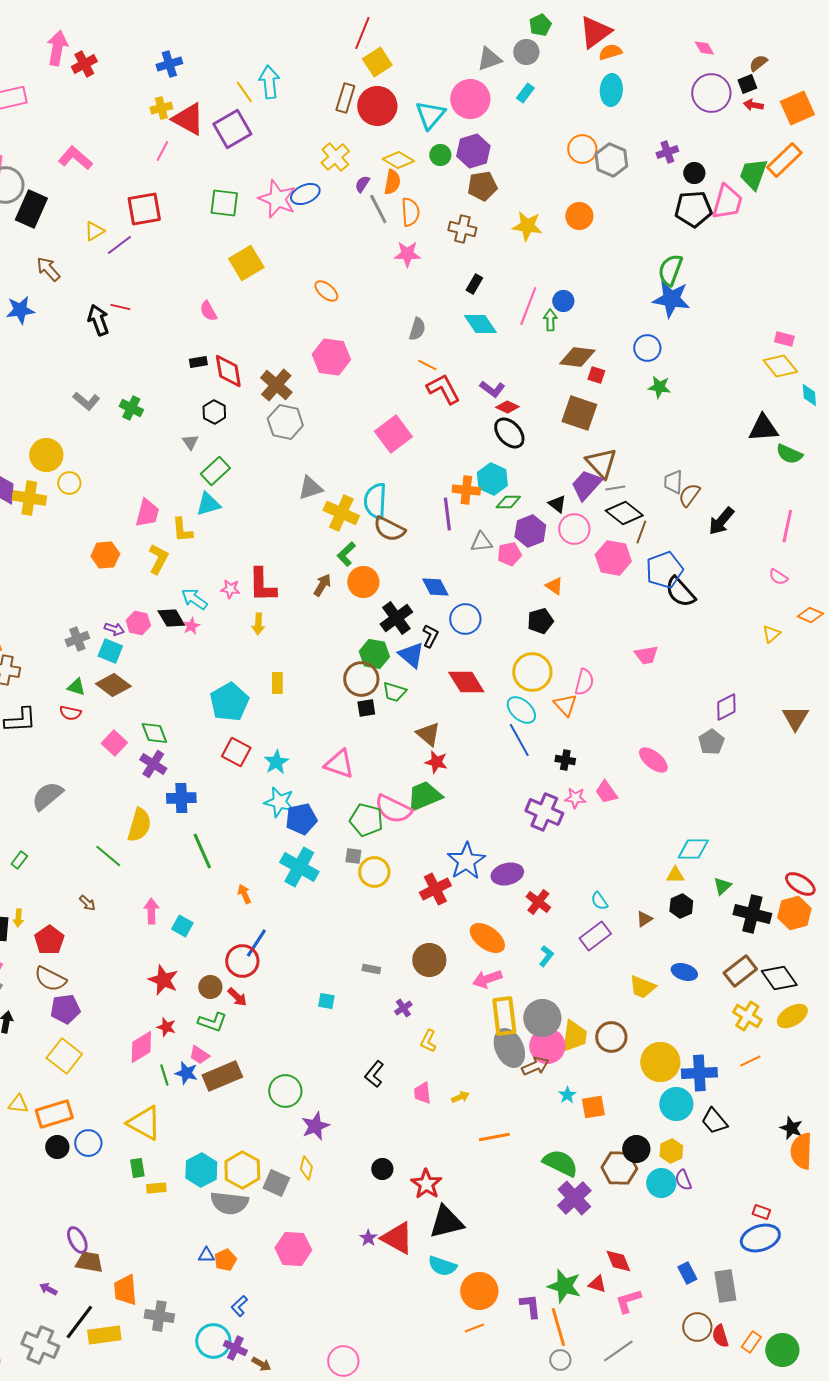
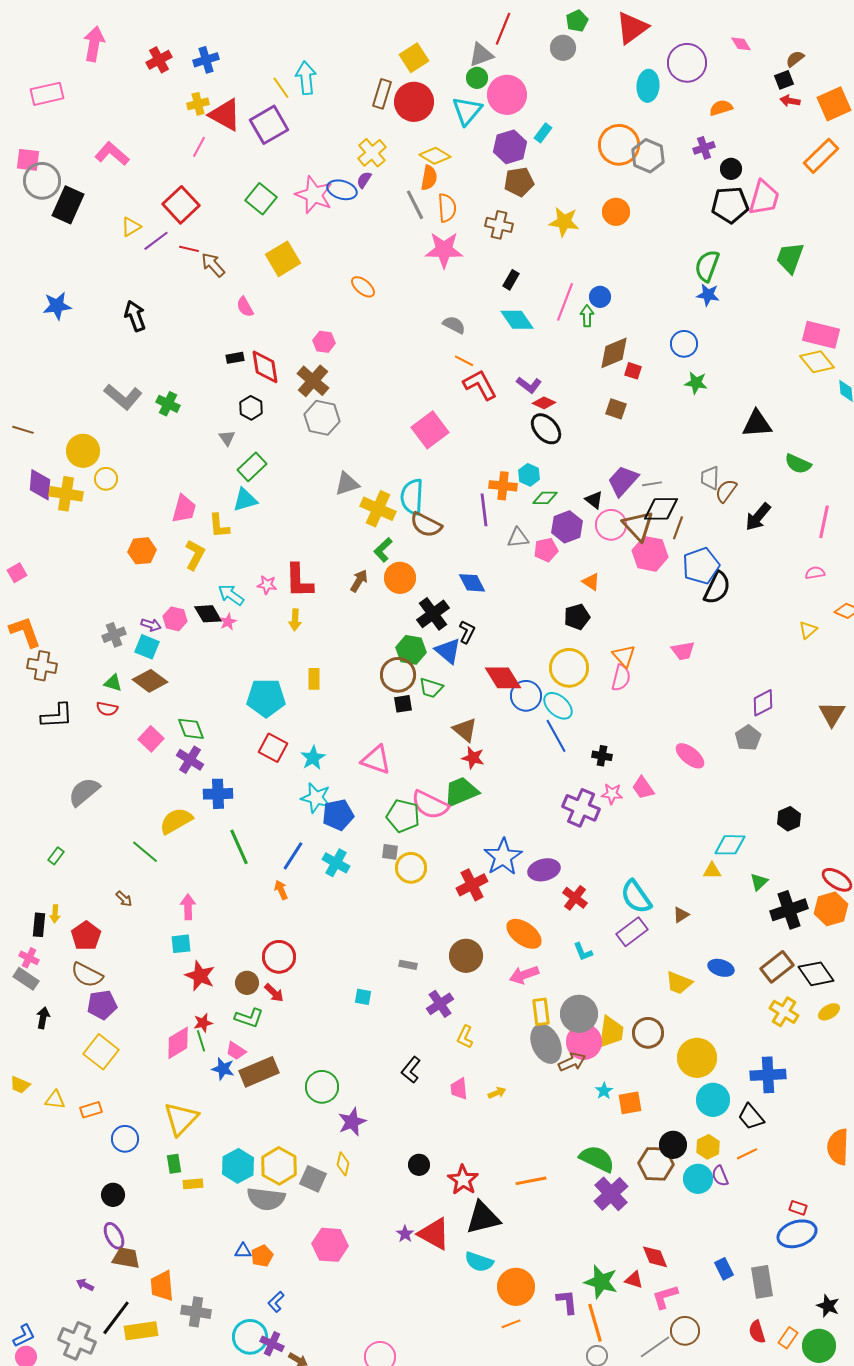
red line: (362, 33) -> (503, 29), moved
orange semicircle: (610, 52) -> (721, 108), moved
gray triangle: (489, 59) -> (481, 55), moved
red cross: (84, 64) -> (159, 60), moved
cyan rectangle: (525, 93) -> (543, 133), moved
purple circle: (711, 93) -> (687, 63), moved
orange circle: (582, 149) -> (619, 145), size x1.4
green circle: (440, 155) -> (477, 78), moved
green trapezoid: (753, 174) -> (790, 258), moved
purple semicircle: (362, 184) -> (364, 180), moved
blue ellipse: (305, 194) -> (342, 190), turned 40
green square: (224, 203) -> (261, 199), turned 32
red square: (144, 209) -> (181, 205), turned -33
pink star: (407, 254) -> (444, 250), size x1.4
brown arrow: (48, 269) -> (213, 265), moved
blue star: (671, 299) -> (708, 295), size x0.6
red line: (120, 307) -> (189, 249), moved
gray semicircle: (417, 329) -> (454, 325), turned -80
pink rectangle: (784, 339) -> (821, 335), size x1.8
pink hexagon: (331, 357) -> (324, 342), moved, size x0.6
brown diamond: (577, 357) -> (614, 353), turned -30
gray L-shape: (86, 401) -> (123, 397), size x1.4
brown square: (579, 413) -> (616, 409), size x0.6
black triangle: (763, 428) -> (757, 424), moved
green semicircle: (789, 454) -> (798, 464), moved
brown triangle: (601, 463) -> (638, 526), moved
cyan hexagon: (492, 479) -> (529, 475), size x0.7
black diamond: (624, 513) -> (661, 509), turned -39
pink semicircle: (778, 577) -> (815, 573), turned 138
black semicircle: (680, 592) -> (717, 588), turned -112
blue circle: (465, 619) -> (526, 696), moved
cyan pentagon: (229, 702) -> (266, 698), turned 30
orange triangle: (565, 705) -> (624, 656), moved
yellow semicircle: (139, 825) -> (176, 821), turned -136
cyan cross: (299, 867) -> (336, 863), size x0.7
cyan semicircle: (599, 901) -> (636, 897), size x1.8
black hexagon: (681, 906) -> (789, 819), moved
black cross: (752, 914) -> (789, 910), turned -33
cyan square: (182, 926) -> (181, 944), moved, turned -35
blue line: (256, 943) -> (293, 856), moved
cyan L-shape: (546, 956) -> (583, 952), turned 120
purple cross: (403, 1008) -> (440, 1004), size x1.5
yellow rectangle: (504, 1016) -> (541, 1012), size x0.7
yellow ellipse: (792, 1016) -> (829, 1012), size x0.7
red star: (166, 1027) -> (203, 1023), turned -30
orange line: (750, 1061) -> (747, 1154), moved
blue cross: (699, 1073) -> (768, 1075), moved
green line: (164, 1075) -> (201, 1041), moved
orange rectangle: (54, 1114) -> (91, 1110), size x0.6
yellow triangle: (144, 1123) -> (181, 1119), turned 45
black star: (791, 1128) -> (828, 1306), moved
orange line: (494, 1137) -> (531, 1181), moved
black circle: (57, 1147) -> (113, 1195), moved
brown circle: (697, 1327) -> (685, 1331), moved

